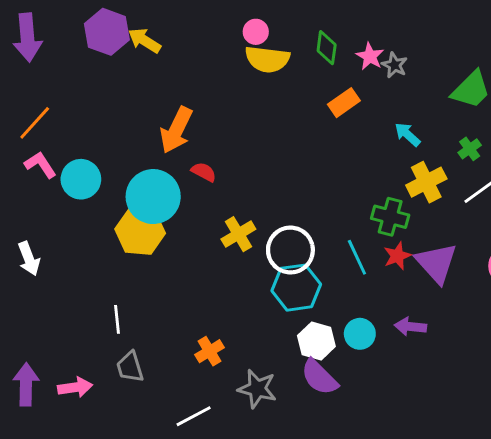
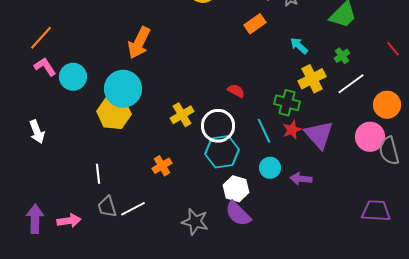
red semicircle: (204, 172) -> (236, 91), moved
cyan circle: (360, 334) -> (270, 168), moved
orange cross: (210, 351) -> (162, 166), moved
white line: (194, 416) -> (133, 209), moved

